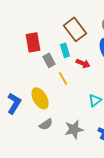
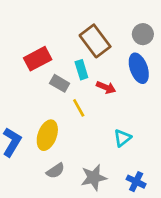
red rectangle: (33, 42) -> (38, 59), turned 72
gray rectangle: (49, 60) -> (60, 83), turned -32
yellow ellipse: (40, 98) -> (47, 135), turned 50

